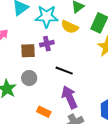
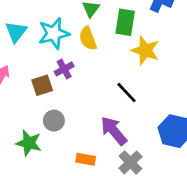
yellow semicircle: (70, 27) -> (88, 38), turned 60
black line: (64, 71) -> (126, 93), moved, turned 42

